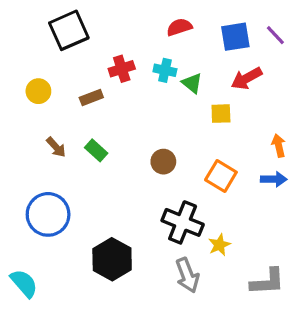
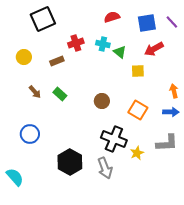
blue circle: (48, 214) -> (30, 134), size x0.7
gray arrow: (187, 275) -> (105, 168), moved
gray L-shape: (267, 282) -> (167, 143), moved

